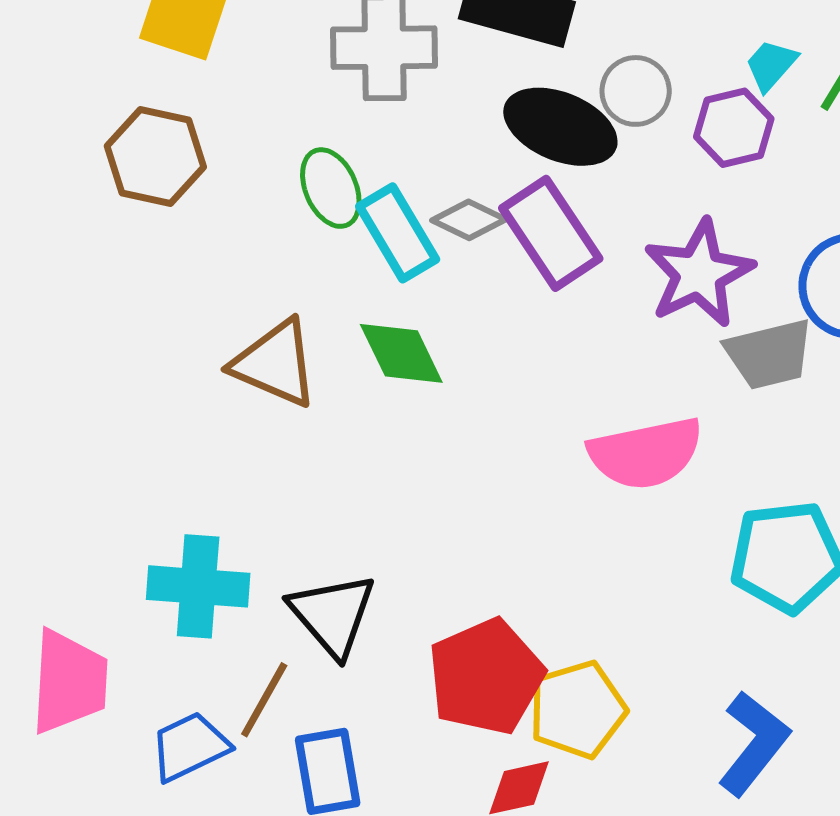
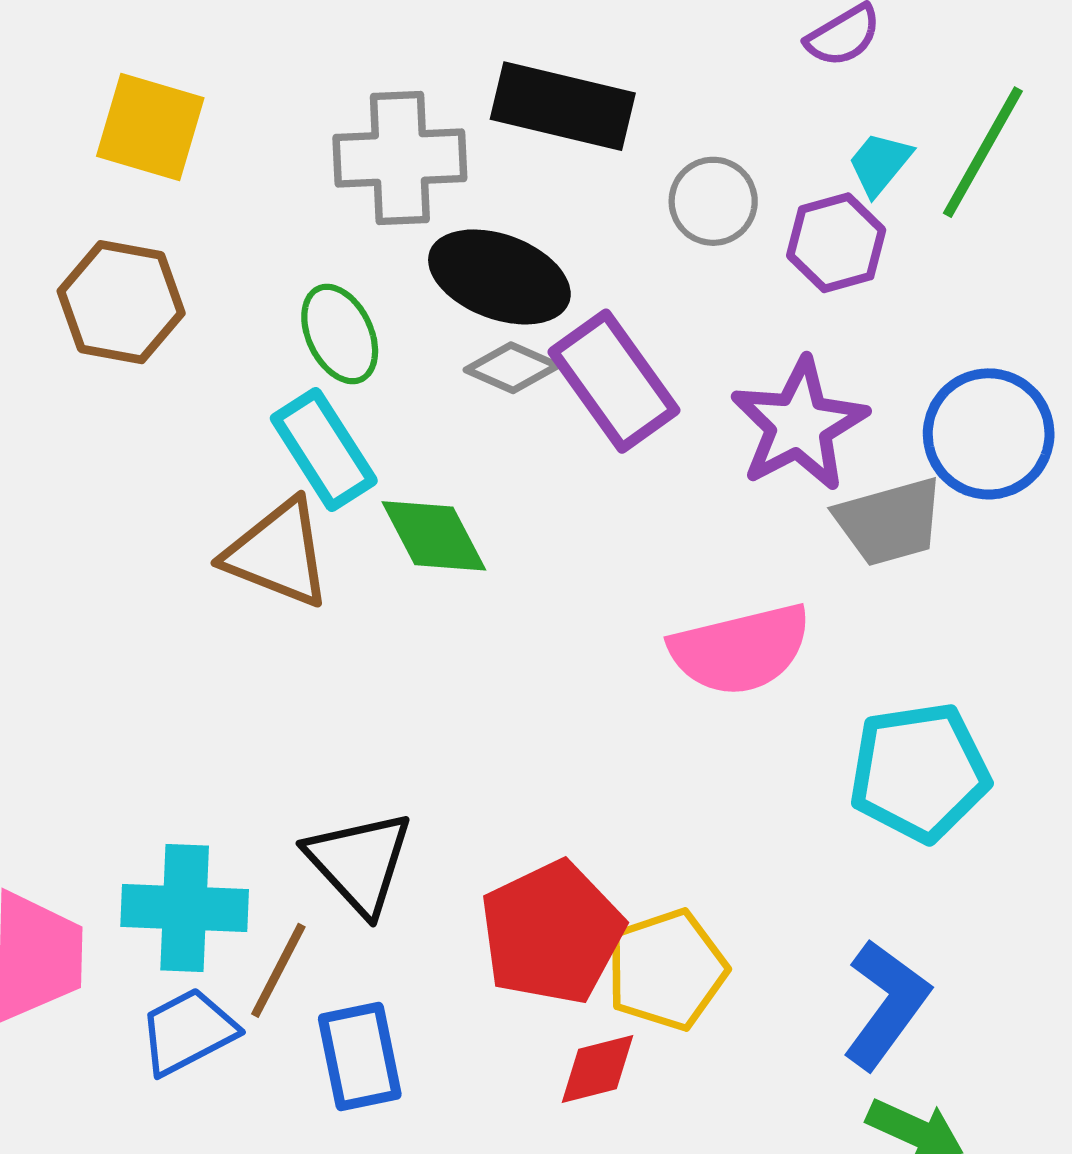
black ellipse: (560, 127) -> (499, 277), moved
cyan rectangle: (398, 233) -> (324, 449), moved
cyan cross: (198, 586) -> (185, 908), moved

